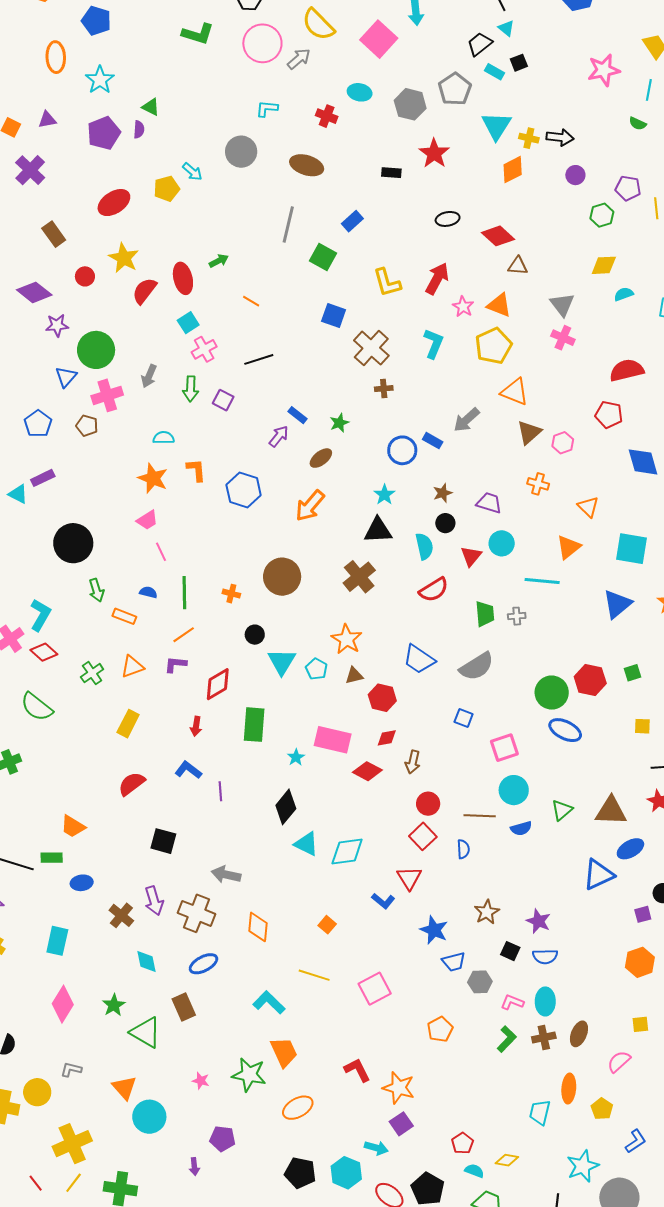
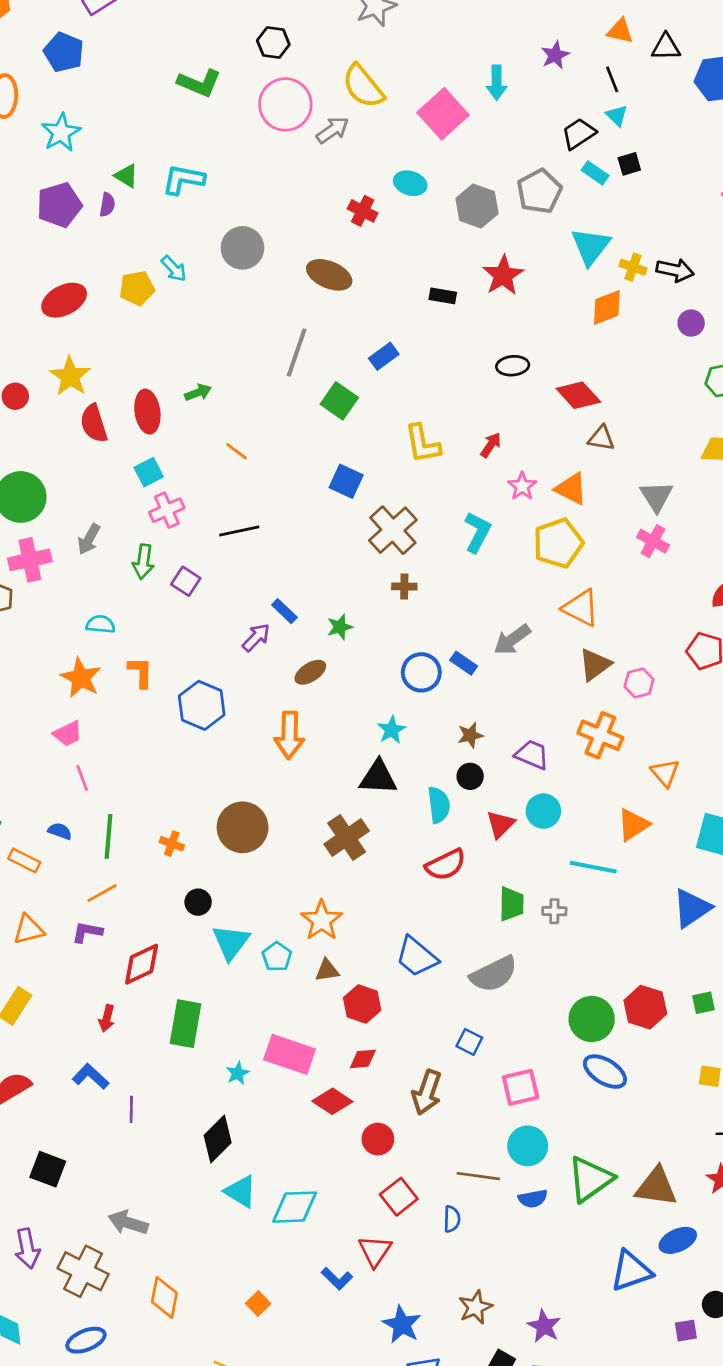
cyan L-shape: (267, 109) -> (183, 180), moved, size x1.4
red arrow: (437, 279) -> (491, 445), size x0.6
red semicircle: (144, 291) -> (94, 423), turned -60
orange cross: (538, 484) -> (600, 735), size x1.5
orange arrow: (310, 506) -> (289, 735), turned -44
brown arrow: (413, 762) -> (427, 1092), moved, size x1.4
red circle: (428, 804) -> (378, 1139), moved
green triangle: (562, 810) -> (590, 1179), size x1.6

